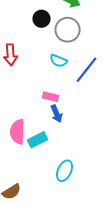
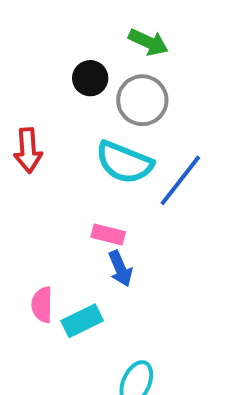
cyan semicircle: (58, 61) -> (124, 162), size x1.6
pink semicircle: (18, 132) -> (42, 305), size x0.7

